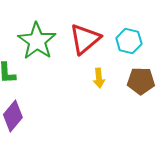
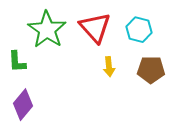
red triangle: (85, 39) -> (95, 28), turned -32

